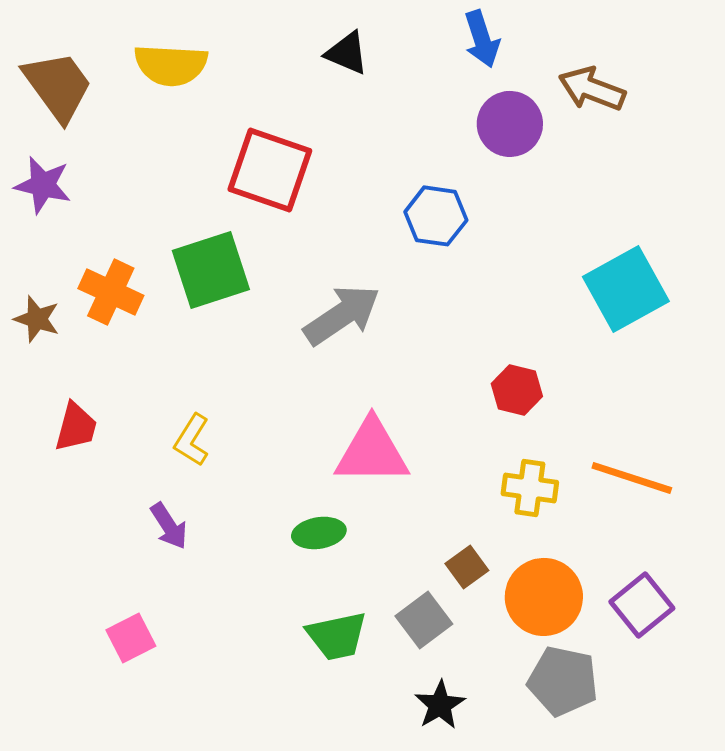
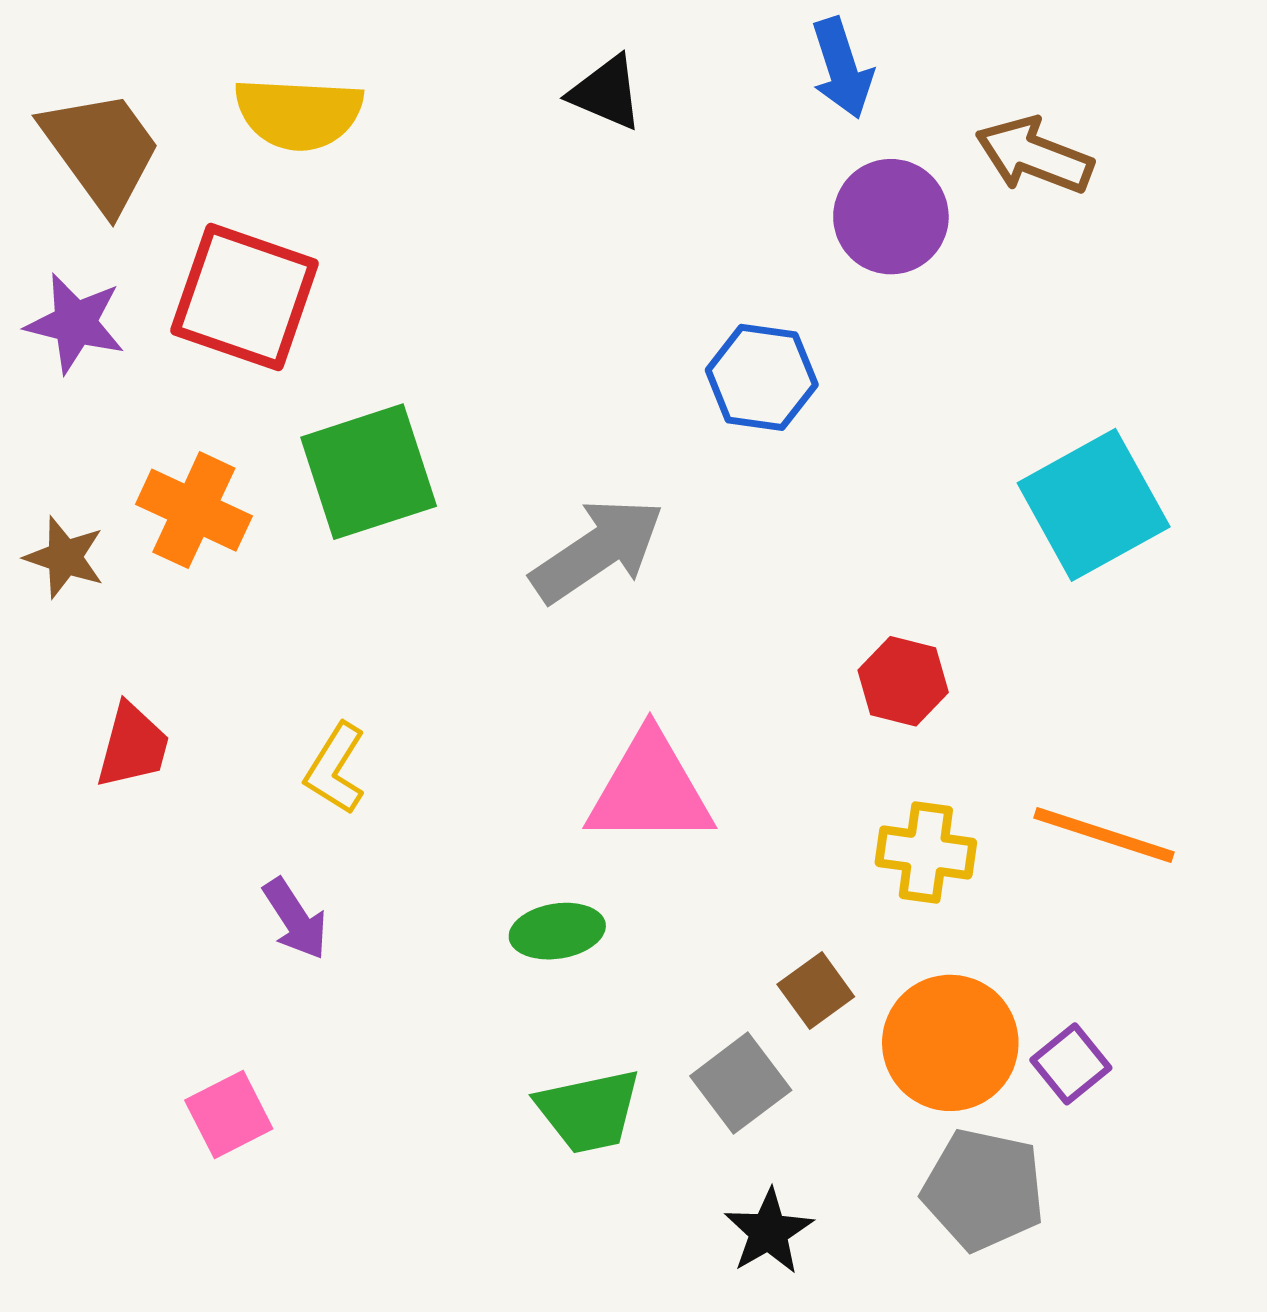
red square: (270, 170) -> (245, 297), moved
purple square: (642, 605) -> (1071, 1064), moved, size x0.7

